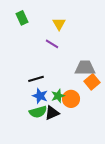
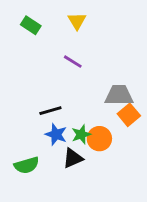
green rectangle: (22, 18) -> (31, 25), turned -32
yellow triangle: (59, 24) -> (77, 21), moved
green semicircle: (38, 112) -> (27, 165), moved

